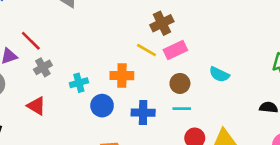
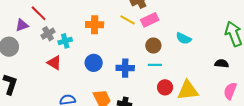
orange cross: (122, 76) -> (95, 25), moved
cyan cross: (79, 83) -> (65, 41), moved
red triangle: (36, 106) -> (54, 63), moved

